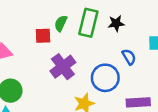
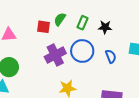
green rectangle: (88, 23) -> (83, 23), size x0.6
blue circle: (105, 78) -> (82, 51), moved

